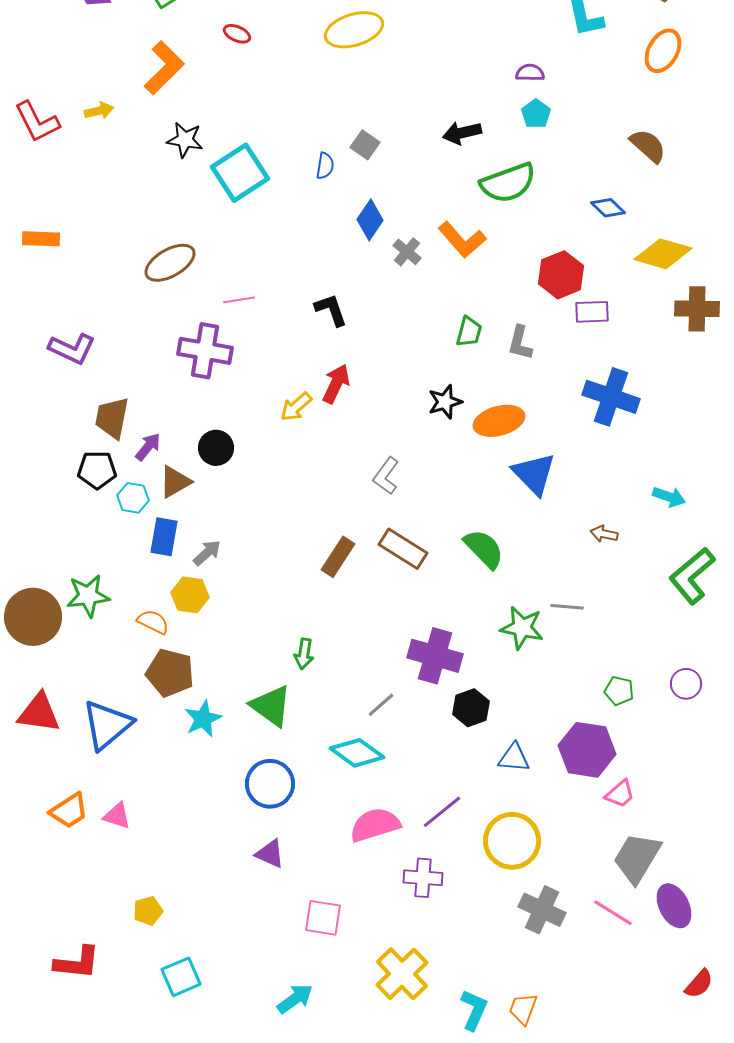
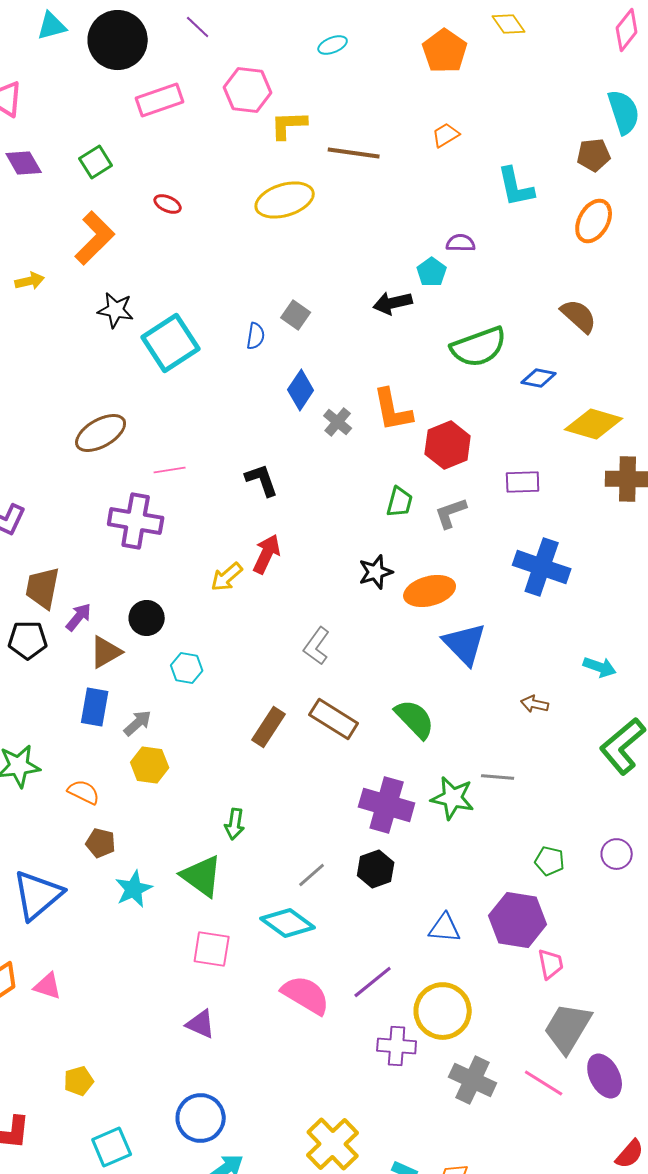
cyan pentagon: (536, 114) -> (432, 272), moved
green semicircle: (508, 183) -> (479, 347), moved
blue diamond: (608, 208) -> (539, 378), turned -32
orange L-shape: (462, 240) -> (393, 410), turned 30
red hexagon: (561, 275) -> (448, 445), moved
gray L-shape: (520, 343) -> (451, 513), turned 57
cyan hexagon: (133, 498) -> (187, 668), moved
yellow hexagon: (190, 595) -> (150, 765), moved
purple cross: (435, 656) -> (387, 805), moved
brown pentagon: (170, 673) -> (101, 843), size x0.6
black hexagon: (471, 708) -> (376, 869), moved
blue circle: (270, 784) -> (201, 1118), moved
pink trapezoid: (620, 794) -> (551, 964), turned -60
pink semicircle: (375, 825) -> (306, 995), turned 48
purple cross: (423, 878) -> (397, 1046), moved
pink square: (323, 918) -> (212, 949), moved

